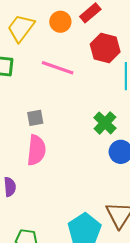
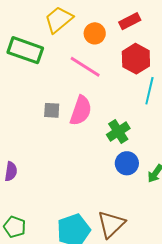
orange circle: (60, 22) -> (95, 33), moved
pink semicircle: (36, 150) -> (81, 111), moved

